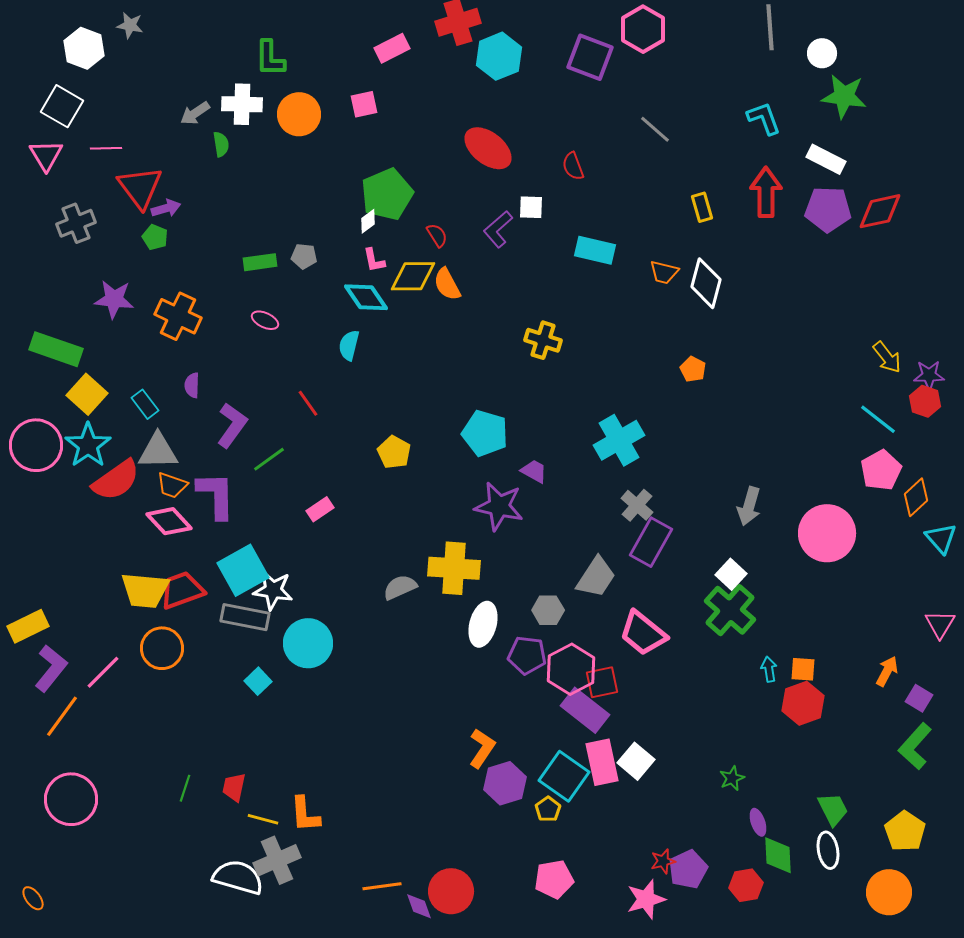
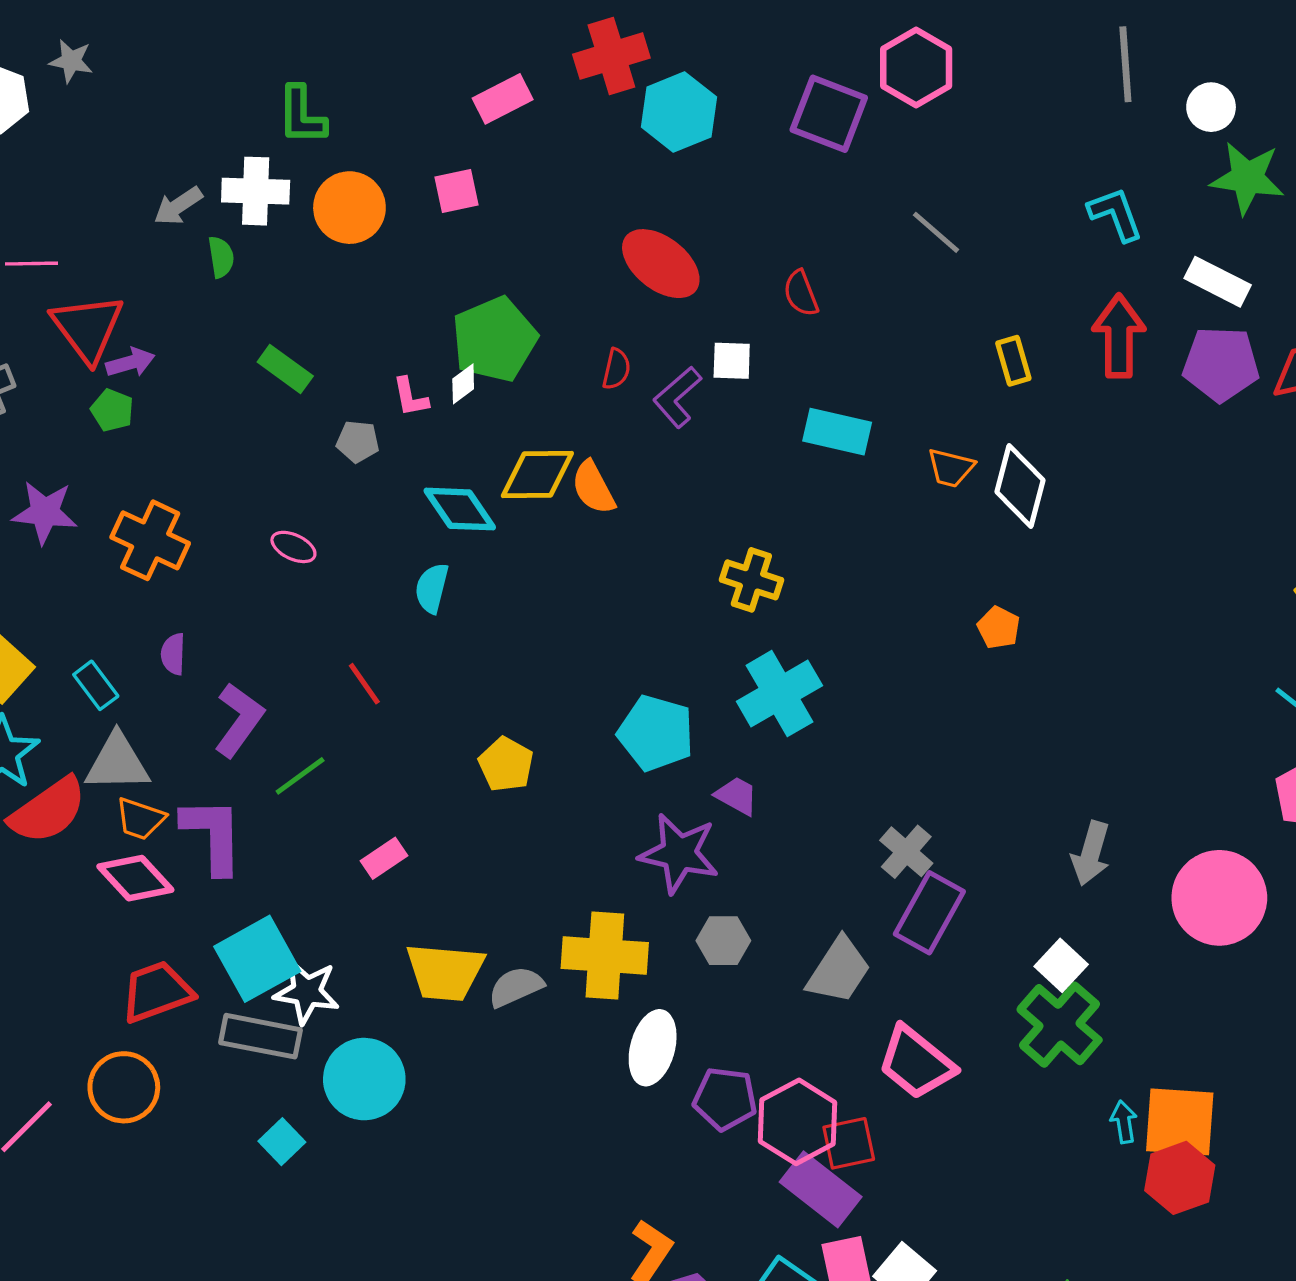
red semicircle: (437, 235) -> (616, 369), moved, turned 45
pink L-shape: (374, 260) -> (410, 397), moved
green rectangle: (260, 262) -> (285, 369), moved, turned 44
cyan cross: (619, 440) -> (779, 694), moved
yellow trapezoid: (145, 590) -> (445, 972), moved
gray hexagon: (548, 610) -> (723, 941), moved
orange square: (803, 669) -> (1180, 1122), size x1.8

